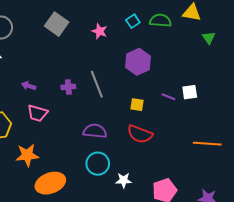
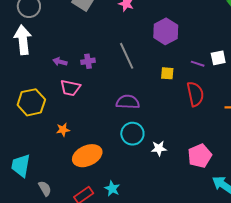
purple cross: (68, 87) -> (88, 61), moved
red semicircle: (140, 134) -> (195, 94), moved, turned -120
orange star: (27, 155) -> (63, 130), size x0.6

